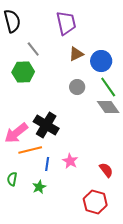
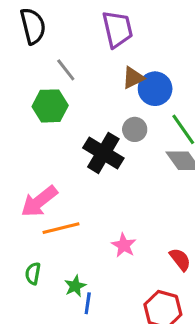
blue circle: (101, 61) -> (155, 89), moved
black cross: (46, 125) -> (103, 153), moved
blue line: (47, 164) -> (88, 303), moved

